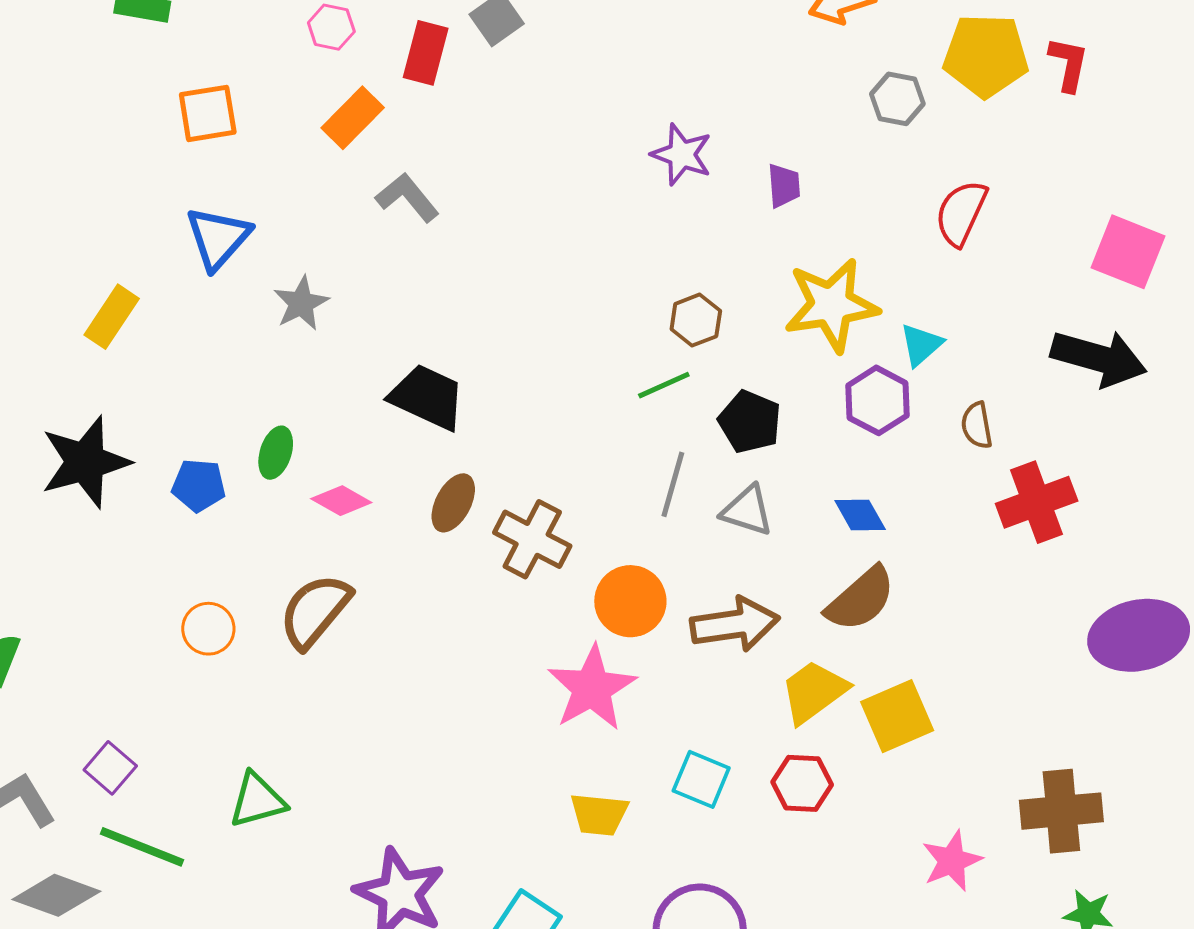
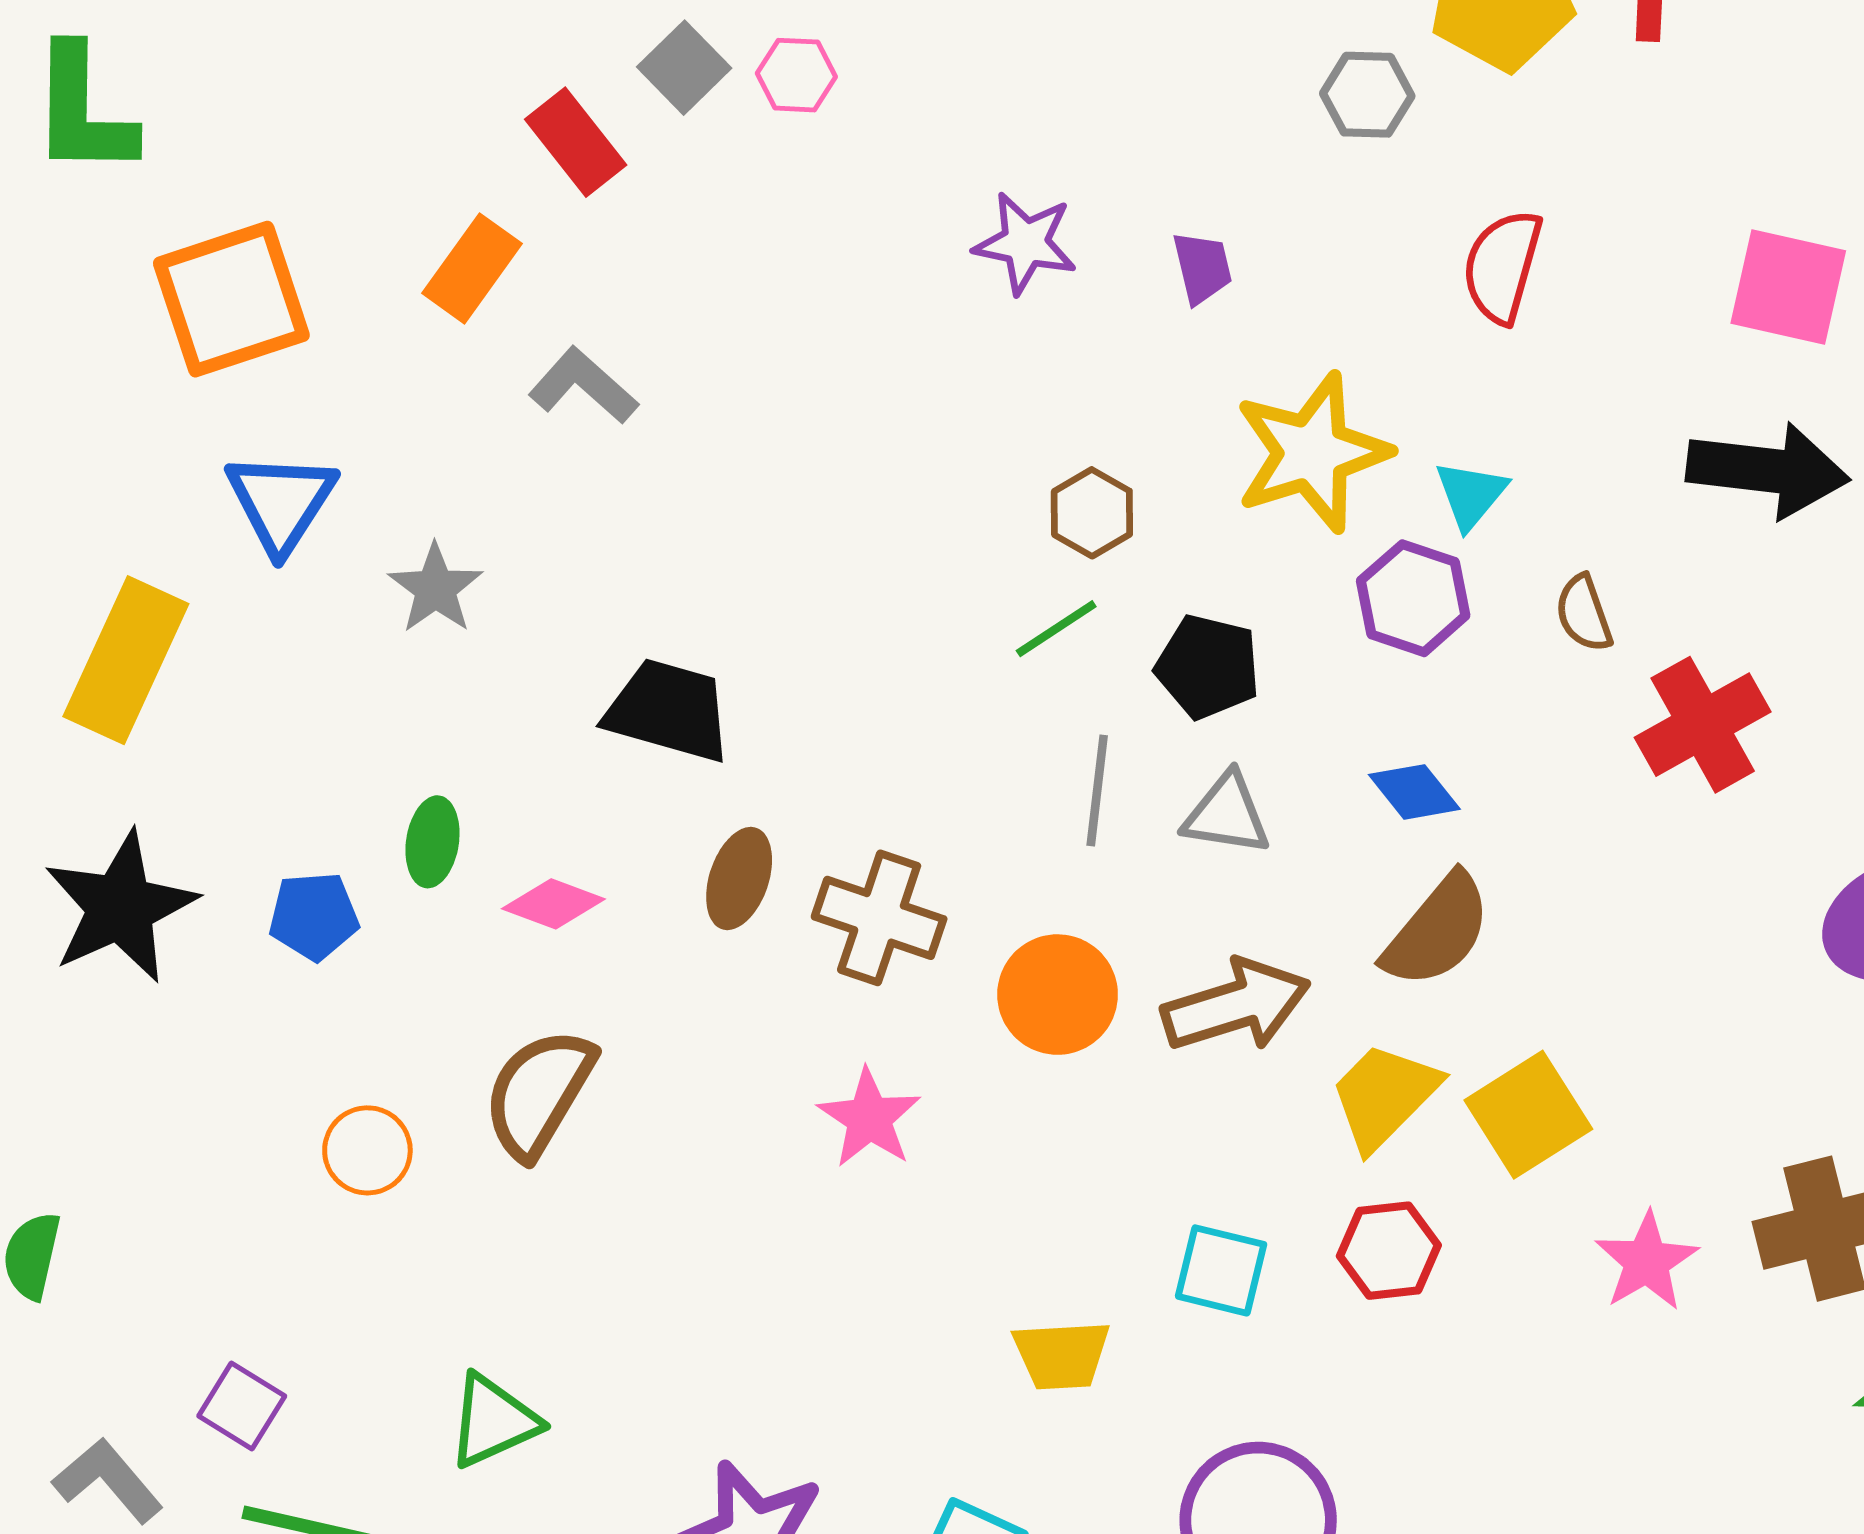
pink hexagon: (331, 27) -> (796, 75), moved
red rectangle: (426, 53) -> (576, 142), turned -44
orange square: (208, 113) -> (231, 299), size x1.5
yellow rectangle: (112, 317) -> (126, 660), size x1.5
pink star: (592, 688) -> (869, 1118), moved, size x0.7
pink star: (952, 861) -> (1647, 1261), moved

